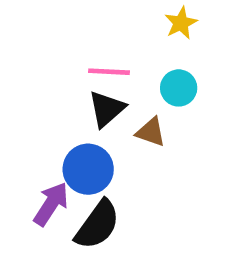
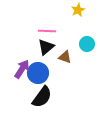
cyan circle: (179, 88) -> (87, 44), moved
purple arrow: (51, 204) -> (22, 69), moved

